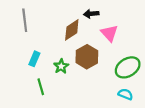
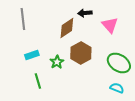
pink triangle: (109, 33) -> (110, 25), moved
cyan rectangle: (34, 59) -> (32, 55), turned 48
green ellipse: (128, 67) -> (119, 63), turned 65

